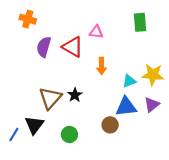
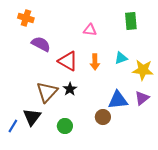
purple semicircle: (44, 47) -> (41, 44), turned 102
red triangle: (73, 47) -> (68, 61), moved
cyan triangle: (129, 81) -> (121, 58), moved

